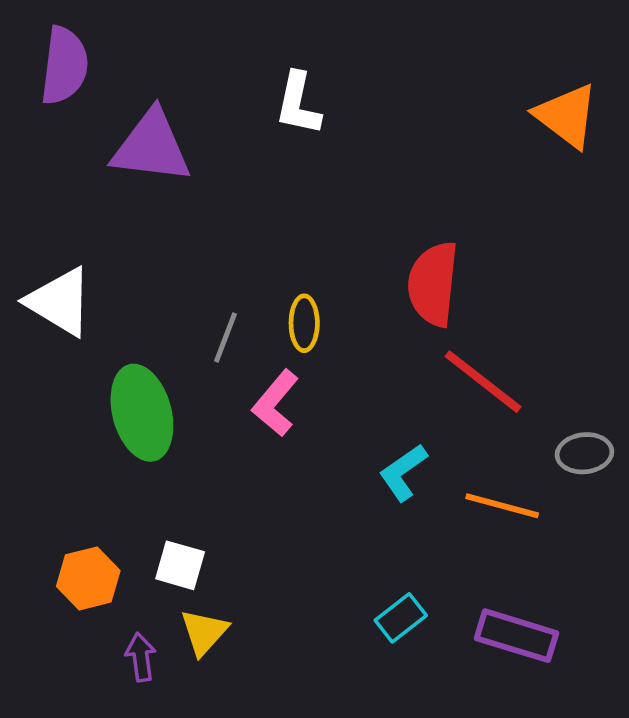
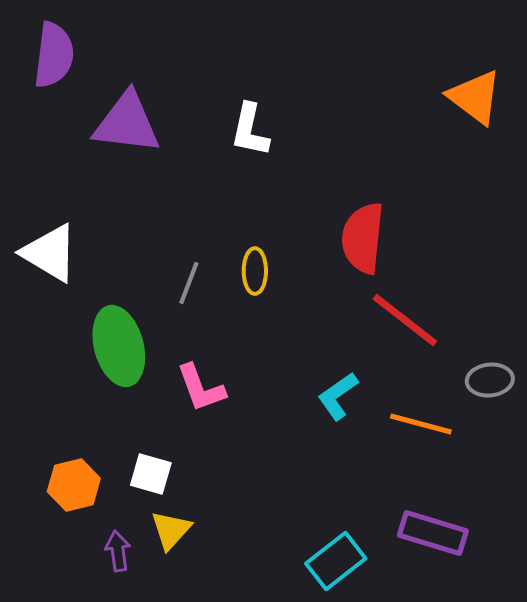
white L-shape: (298, 104) -> (250, 130), moved
pink L-shape: (276, 403) -> (201, 388), moved, turned -60
cyan rectangle: (401, 618) -> (336, 561), moved, size x1.4

